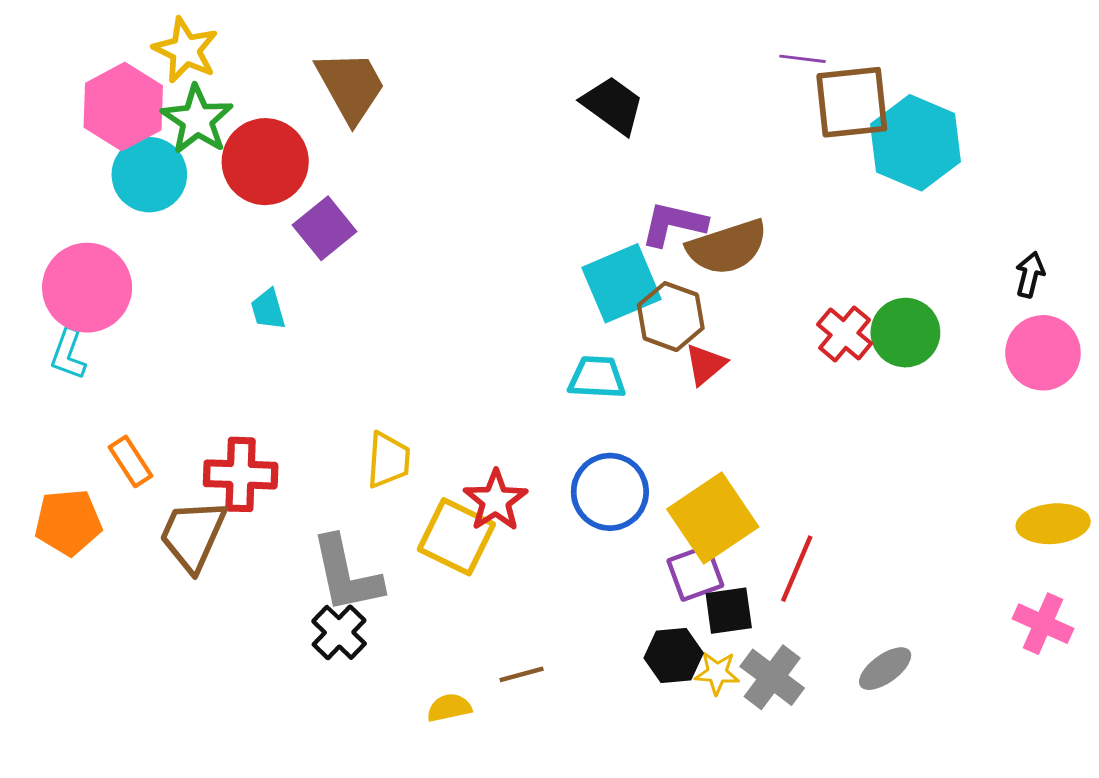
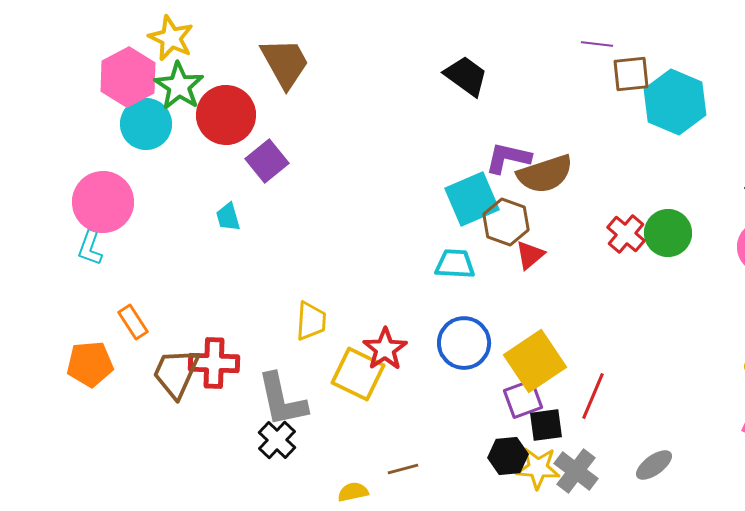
brown square: (852, 102) -> (631, 74), size x0.7
red cross: (241, 474) -> (214, 363), moved
yellow star: (717, 673) -> (538, 468), size x1.4

